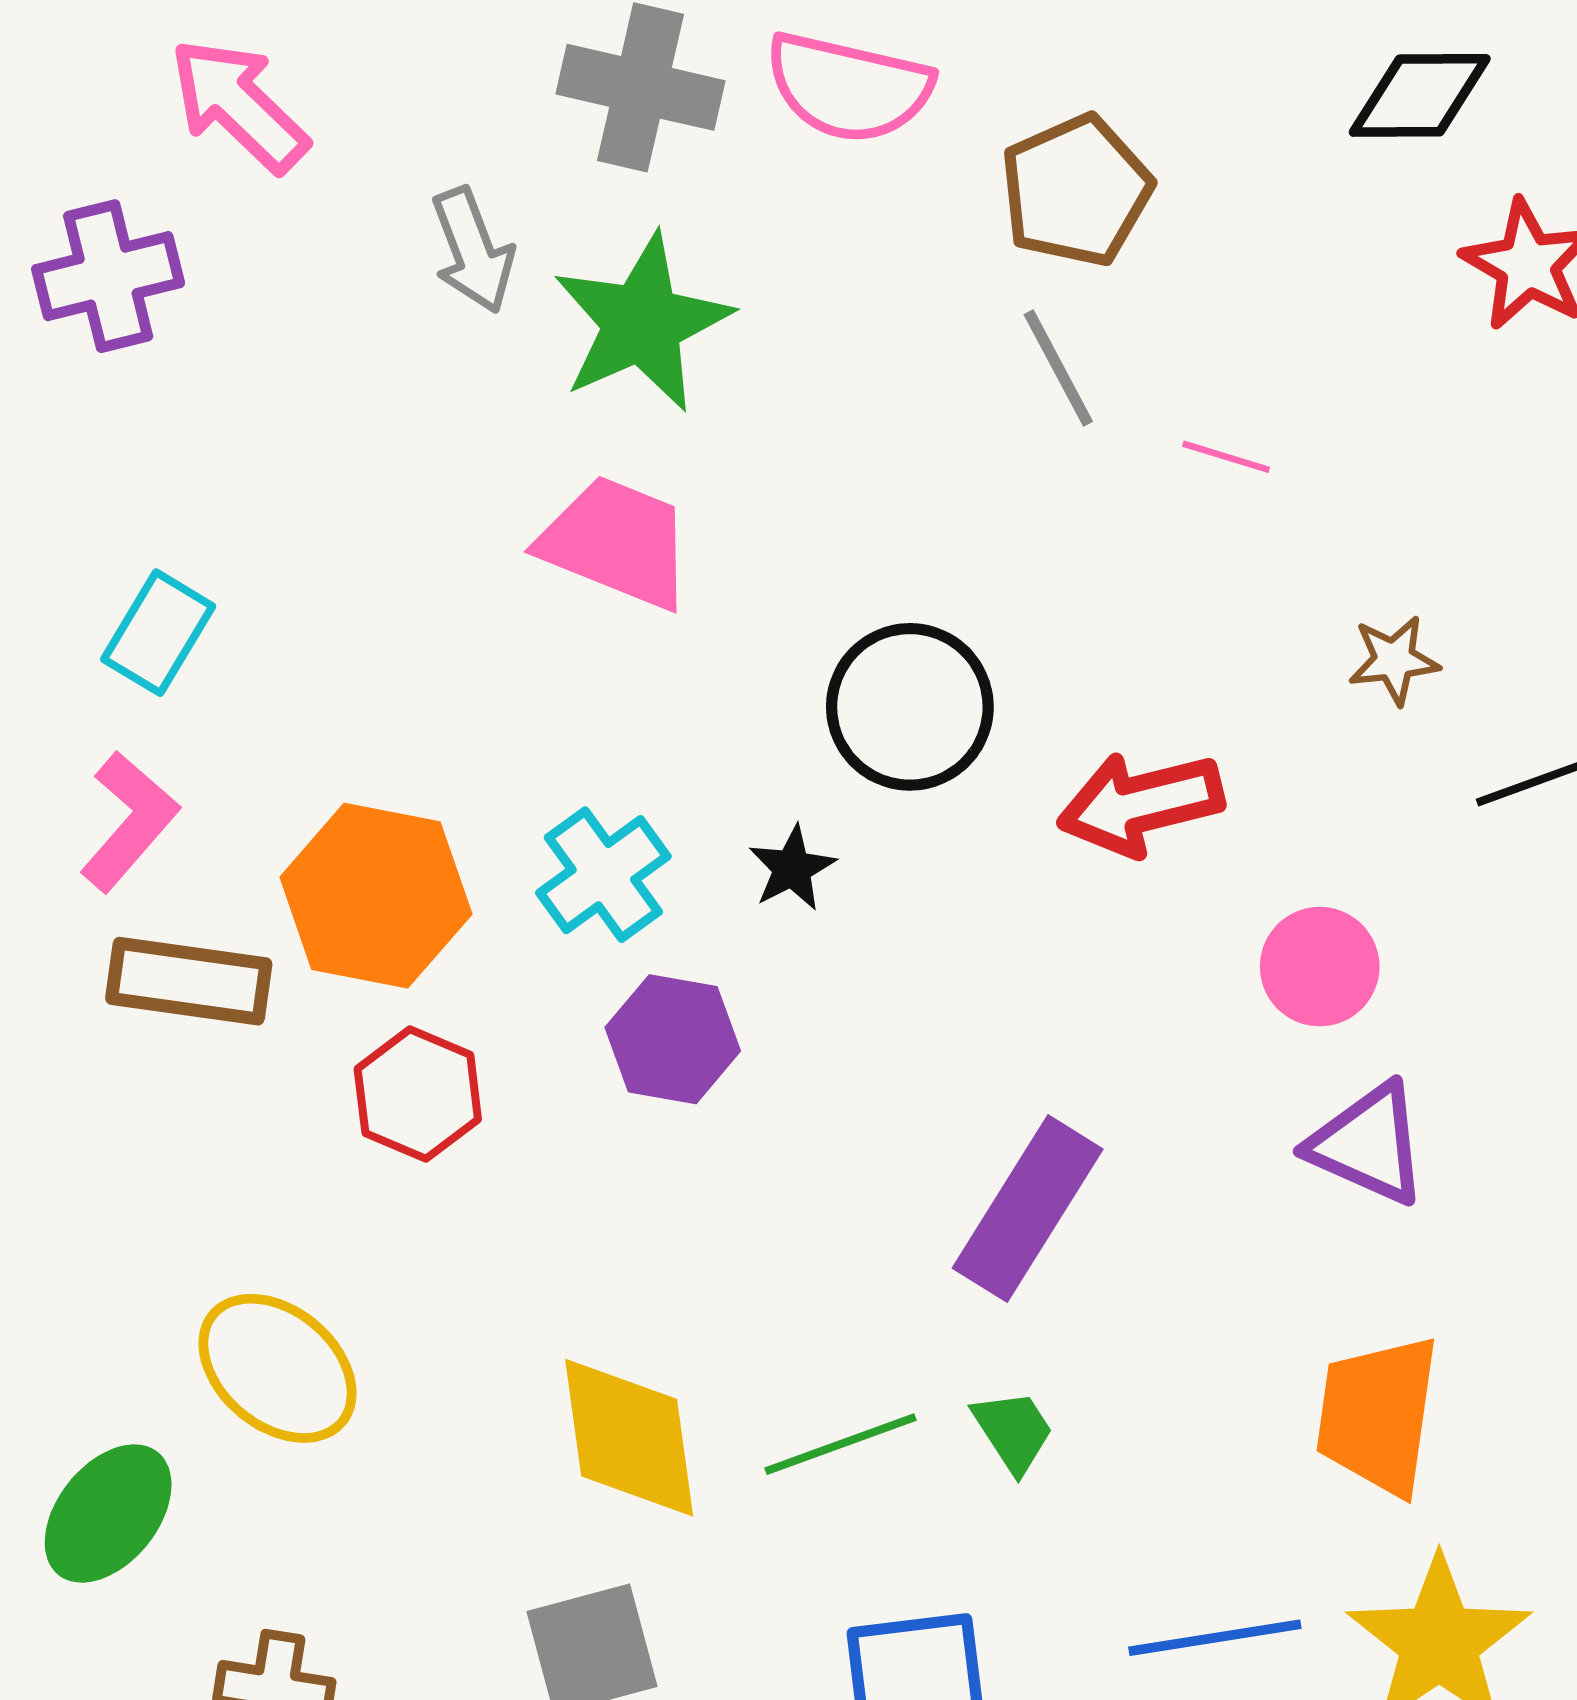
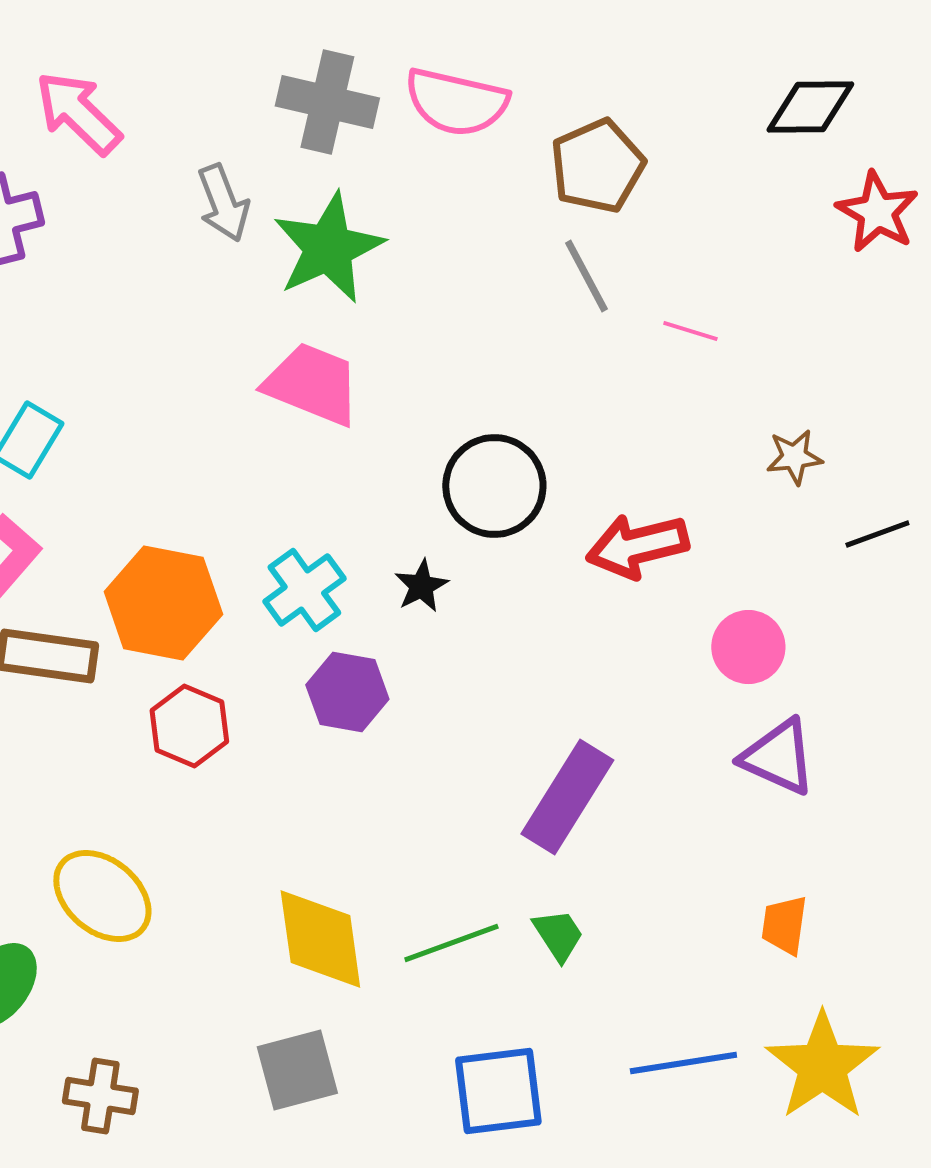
orange trapezoid: (1378, 1415) -> (784, 925), size x0.6

